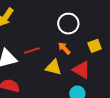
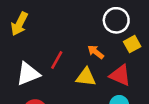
white circle: (68, 24) -> (116, 20), moved
red line: (32, 51) -> (57, 60), turned -35

